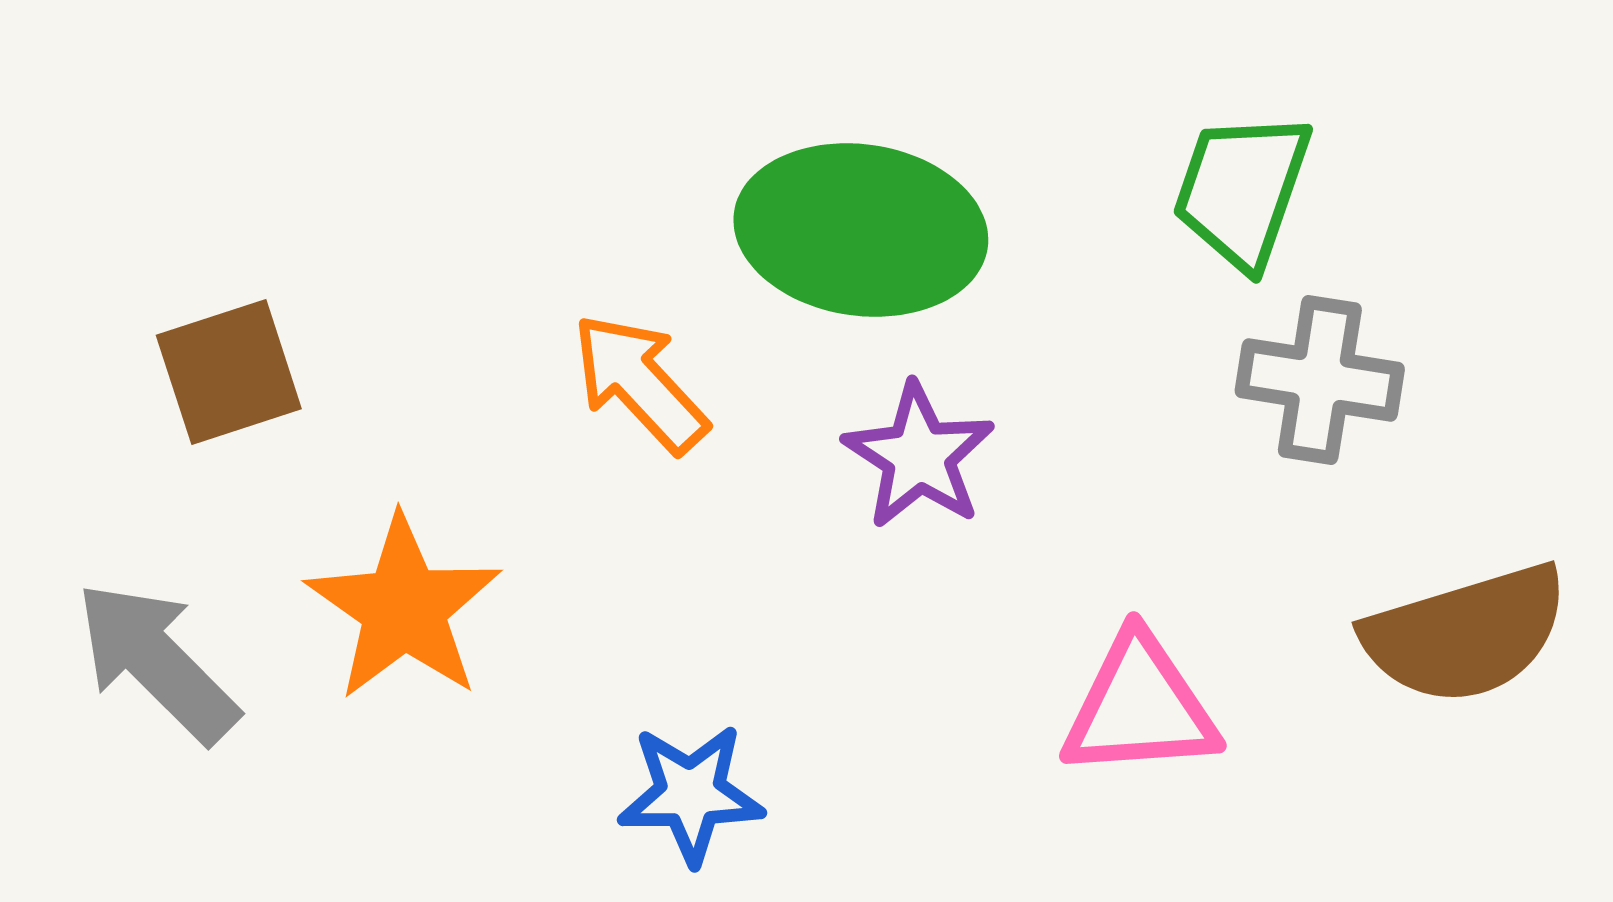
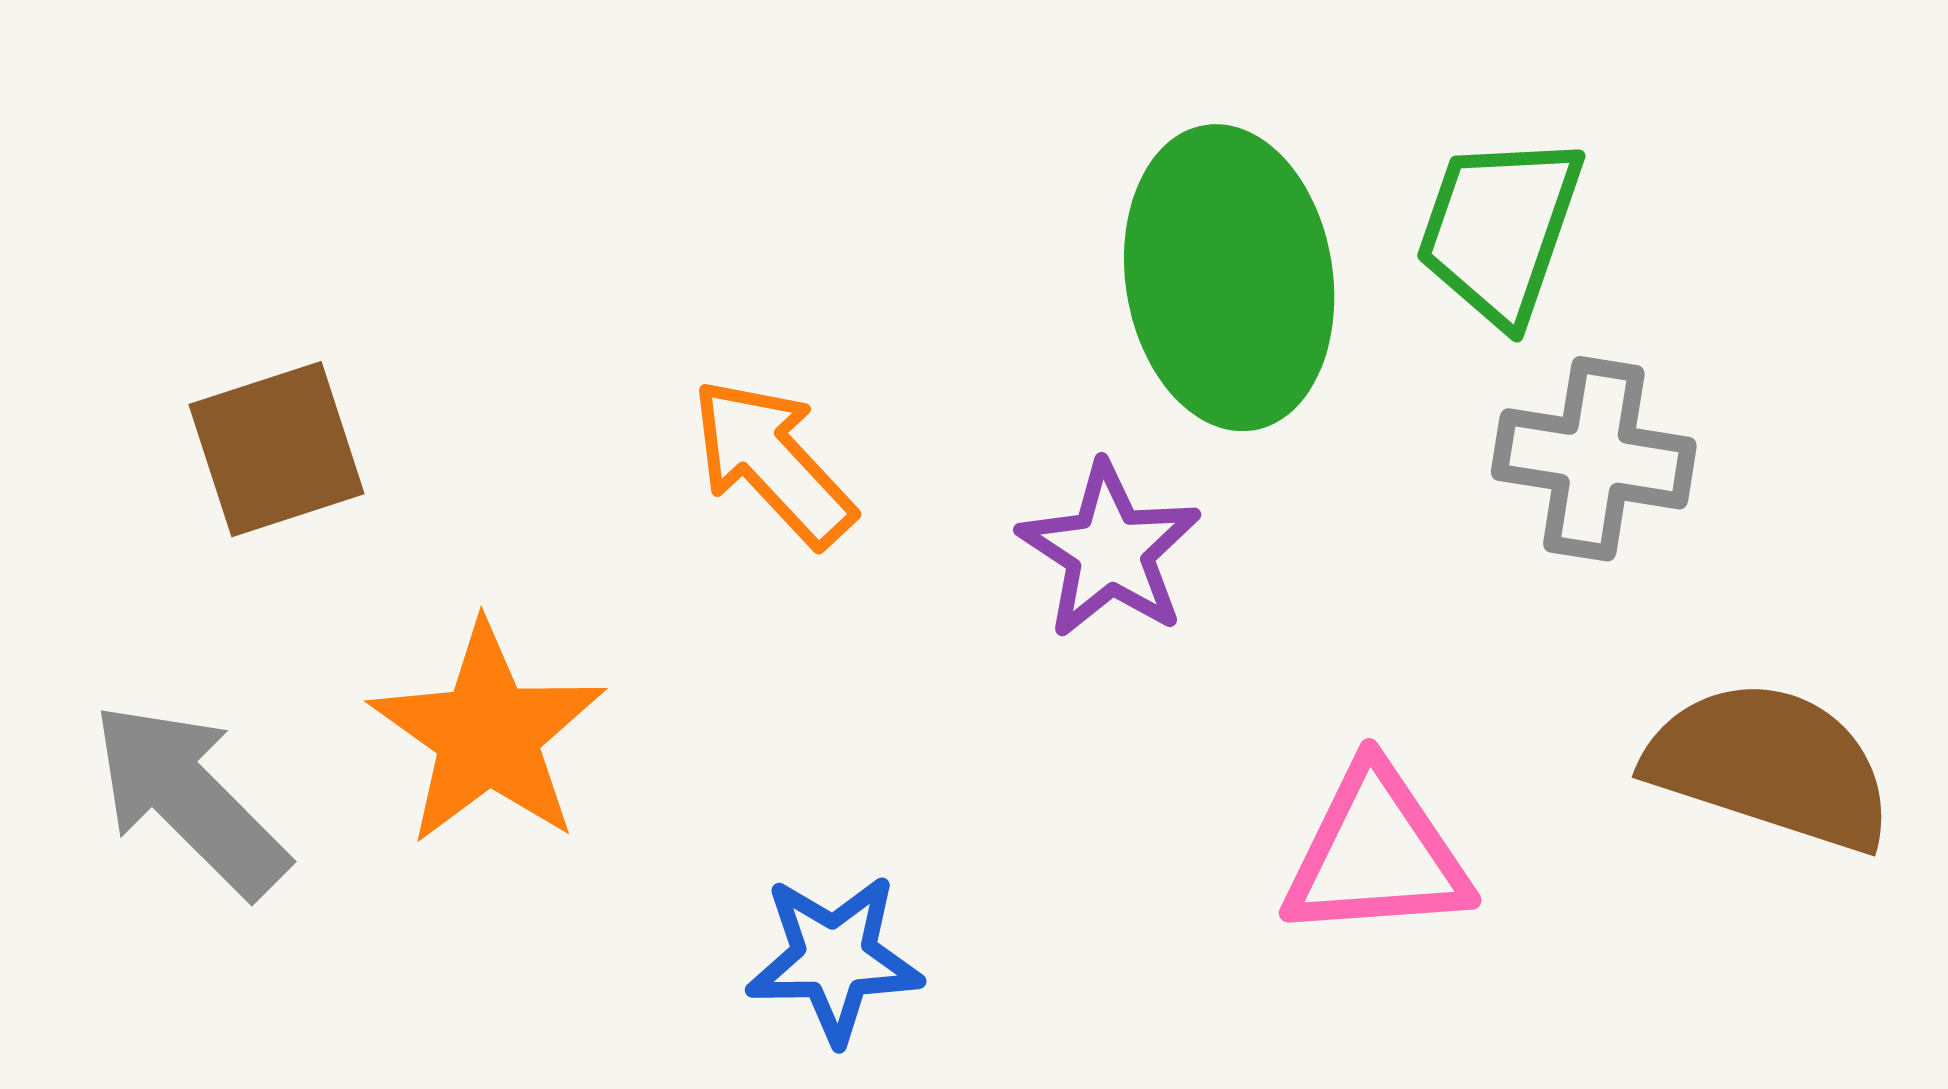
green ellipse: (861, 230) -> (1229, 278), moved, turned 73
brown semicircle: (1466, 634) -> (1770, 765), turned -145

